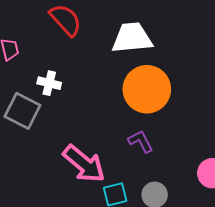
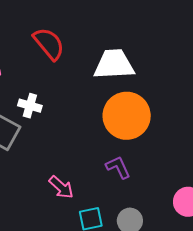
pink arrow: (84, 164) -> (61, 187), size x0.6

